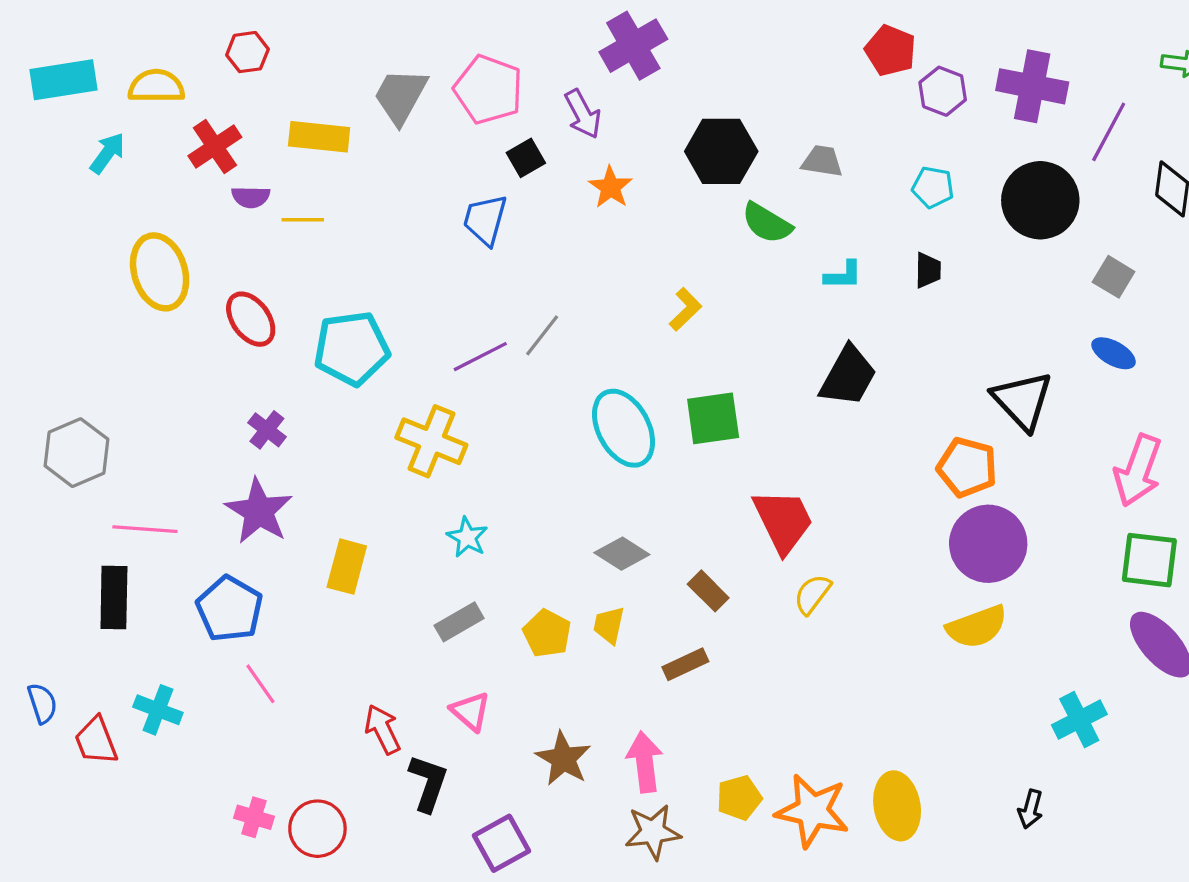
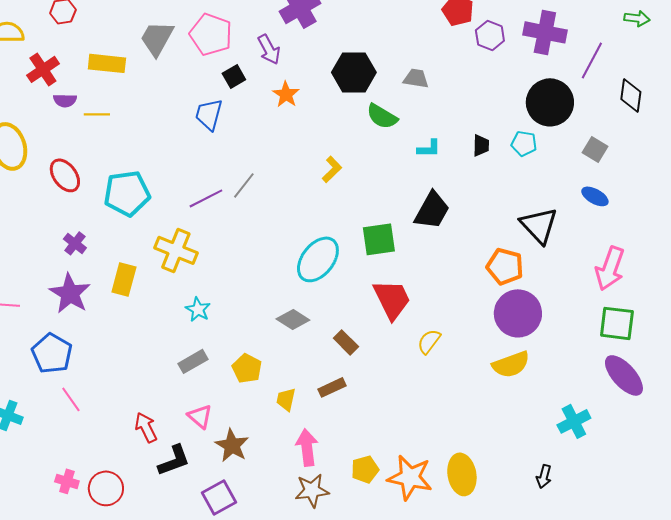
cyan pentagon: (933, 187) -> (524, 143), moved
green square: (713, 418) -> (379, 239), moved
cyan ellipse: (624, 428) -> (318, 259), moved, turned 66
yellow rectangle: (347, 567) -> (124, 279), moved
yellow semicircle: (812, 594) -> (429, 341), moved
yellow trapezoid: (609, 625) -> (286, 399), moved
brown star: (563, 759) -> (232, 445), moved
black L-shape: (428, 783) -> (174, 460), turned 51

